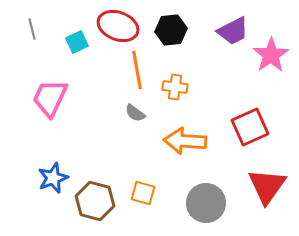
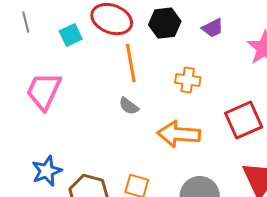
purple trapezoid: (233, 31) -> (213, 28), moved, size x0.7
orange cross: (175, 87) -> (188, 80), moved

